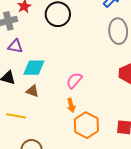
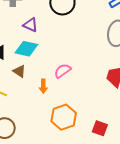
purple triangle: (15, 46) -> (30, 25), moved
orange arrow: (71, 105) -> (43, 86), moved

